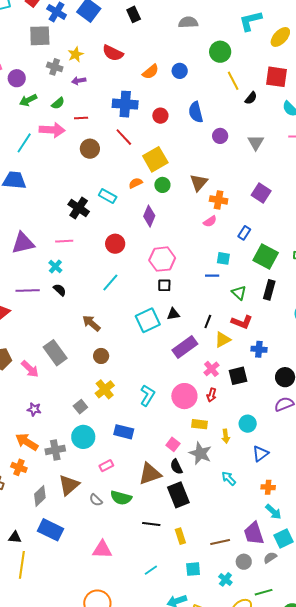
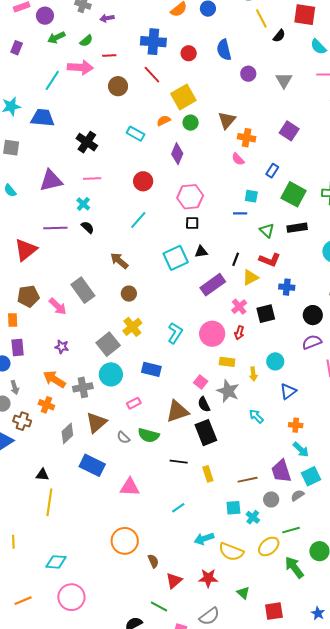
black cross: (79, 208) -> (87, 142), moved
pink semicircle: (210, 221) -> (238, 159), turned 80
black rectangle: (269, 290) -> (297, 228), turned 66
gray square: (80, 407) -> (108, 344), size x1.6
blue rectangle: (51, 530) -> (92, 465), moved
cyan square: (193, 569) -> (233, 508), moved

